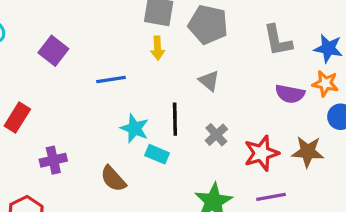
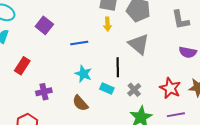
gray triangle: (209, 81) -> (139, 44), size x1.6
cyan star: (134, 128) -> (83, 74), moved
gray cross: (216, 135) -> (134, 90), moved
red star: (261, 153) -> (170, 88), turned -30

